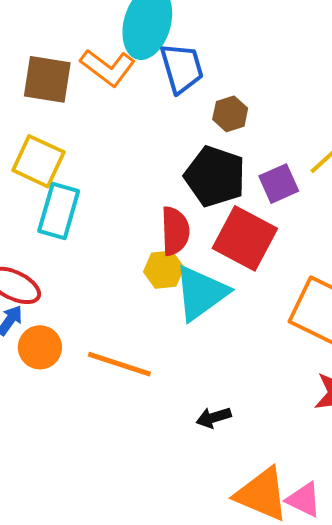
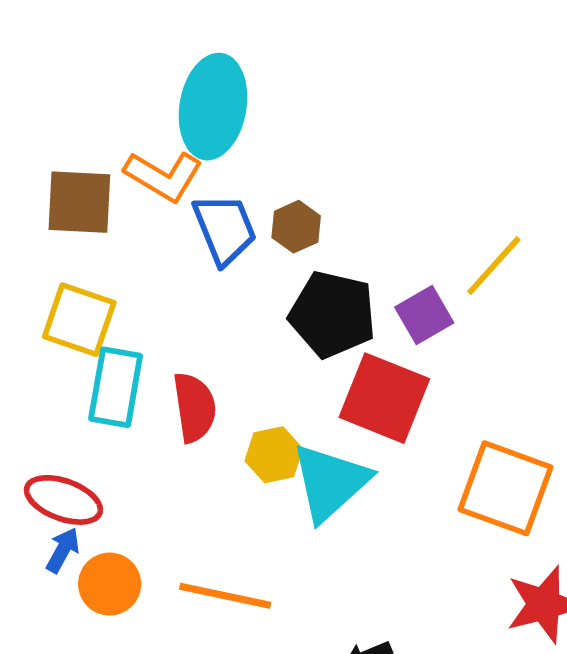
blue trapezoid: (182, 68) -> (225, 229), moved
brown hexagon: (230, 114) -> (296, 227), moved
red semicircle: (175, 231) -> (194, 407), moved

